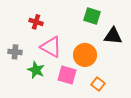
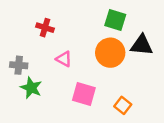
pink triangle: (51, 47) -> (64, 59), size x0.6
orange circle: (85, 55) -> (110, 53), moved
green star: (36, 70) -> (31, 88), moved

